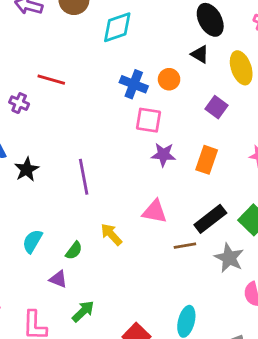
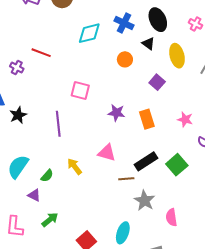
cyan diamond: (117, 27) -> (89, 33), moved
blue cross: (134, 84) -> (124, 23), moved
pink square: (149, 120) -> (80, 91), moved
orange rectangle: (207, 160) -> (147, 119), turned -42
cyan semicircle: (32, 241) -> (18, 167), size x1.4
gray star: (229, 258) -> (144, 201), moved

